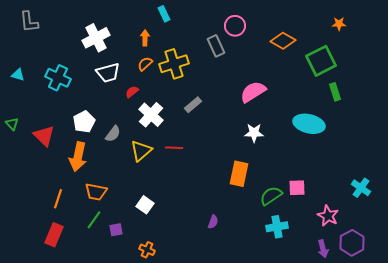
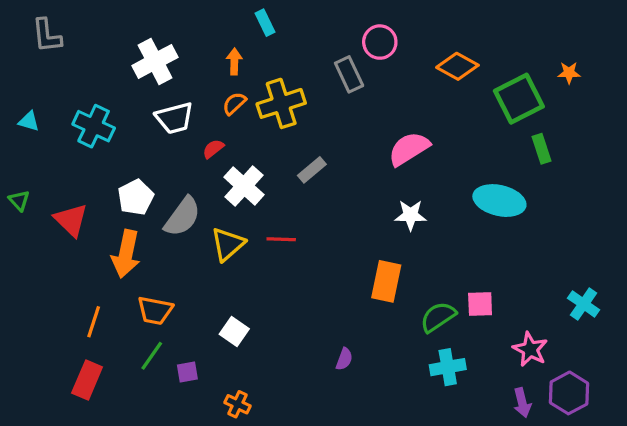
orange star: (339, 24) -> (569, 73), moved
gray semicircle: (113, 134) -> (183, 217), size x1.5

